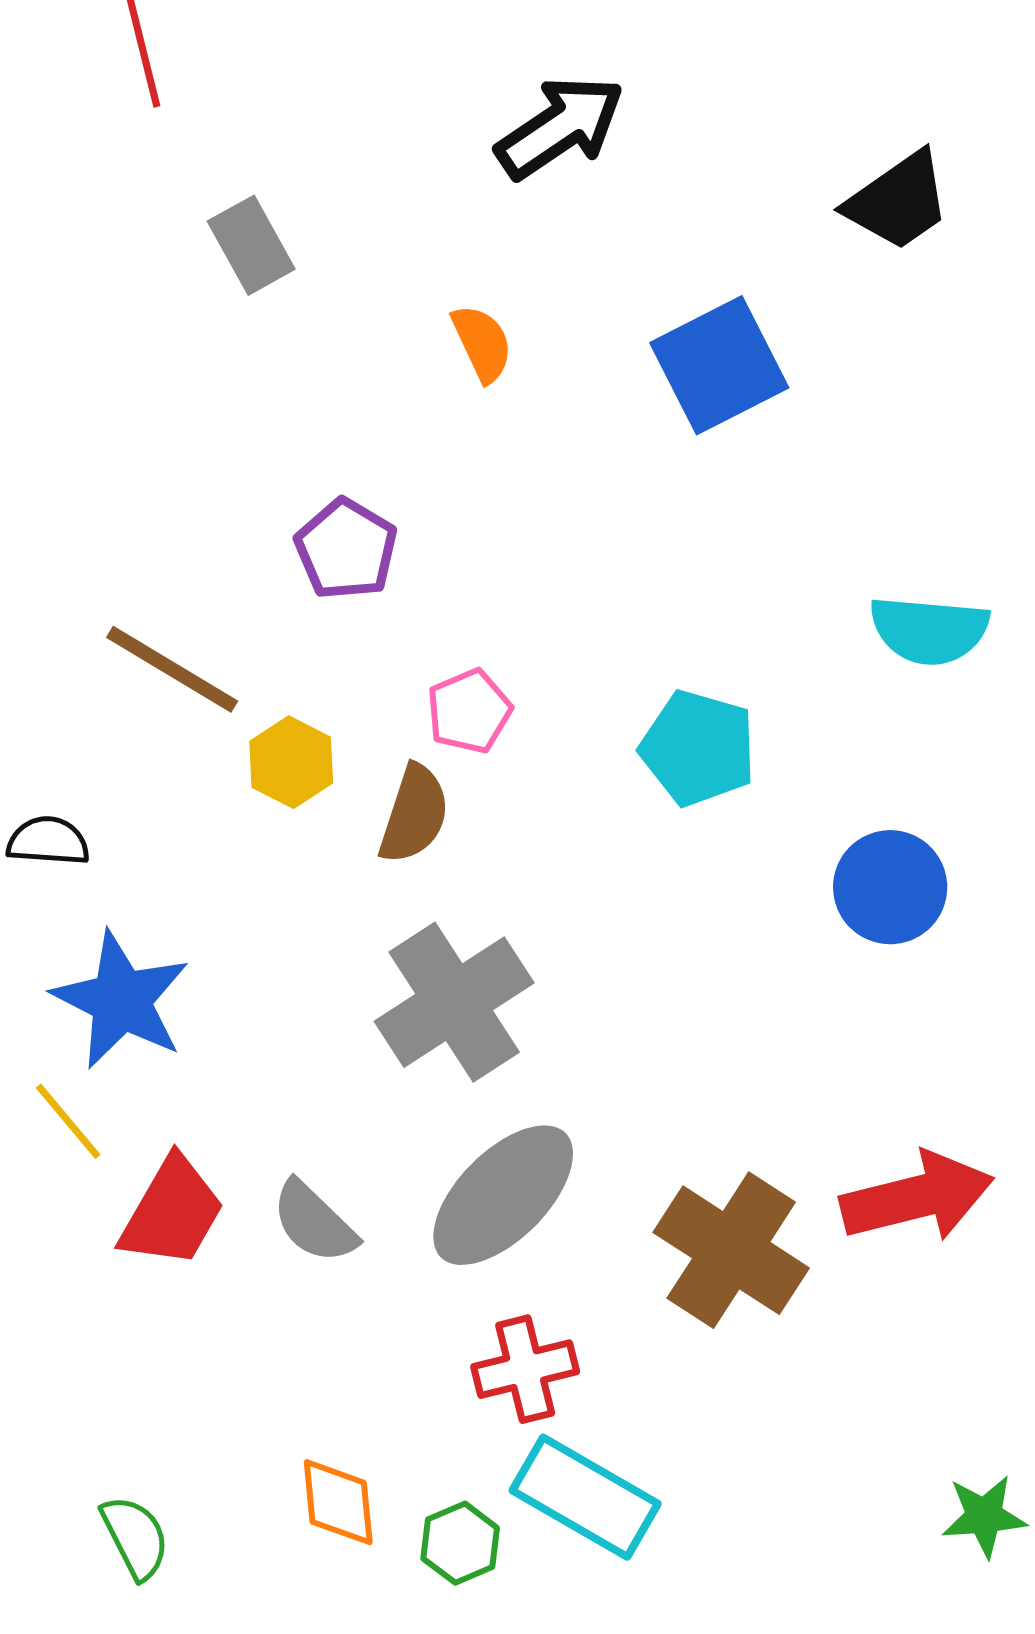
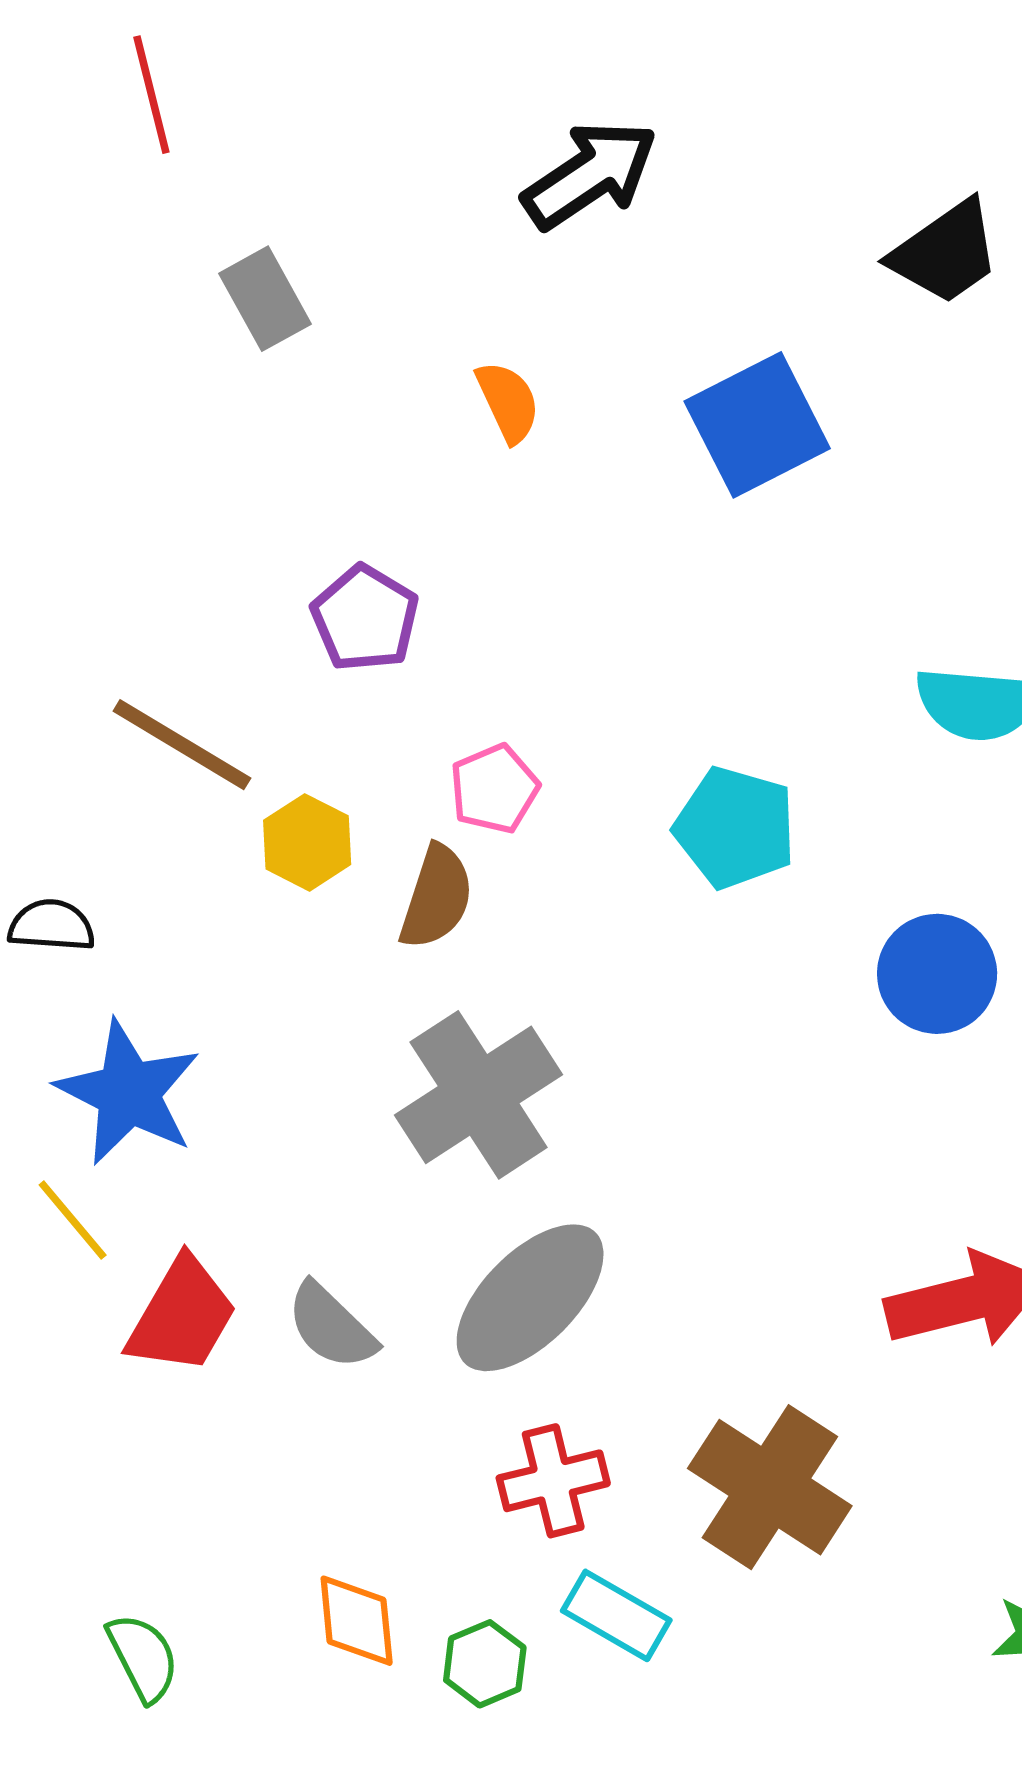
brown cross: (731, 1250) -> (770, 1487), moved
cyan rectangle: (585, 1497) -> (616, 1615), size x0.7

